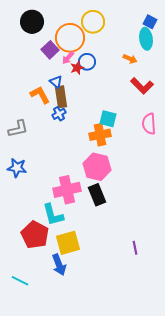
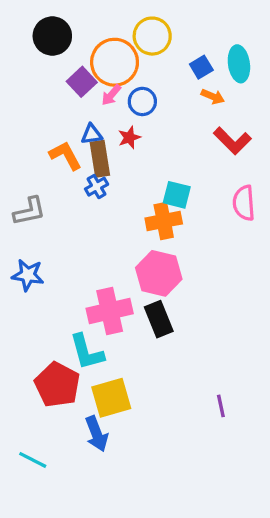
blue square: (150, 22) -> (201, 67), moved, turned 32
red star: (77, 68) -> (129, 137), moved
blue triangle: (56, 82) -> (92, 134), turned -48

